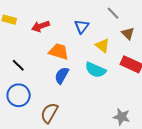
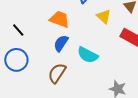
cyan semicircle: (96, 70) -> (88, 55), moved
brown semicircle: (49, 113) -> (57, 73), moved

